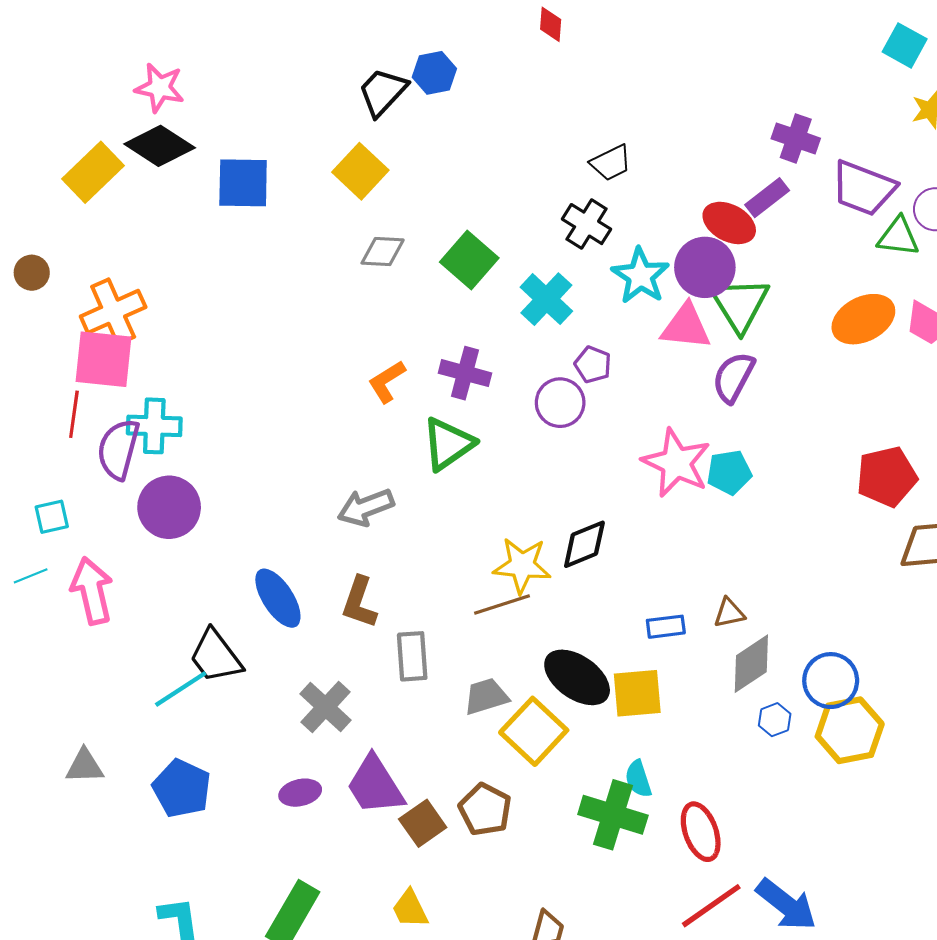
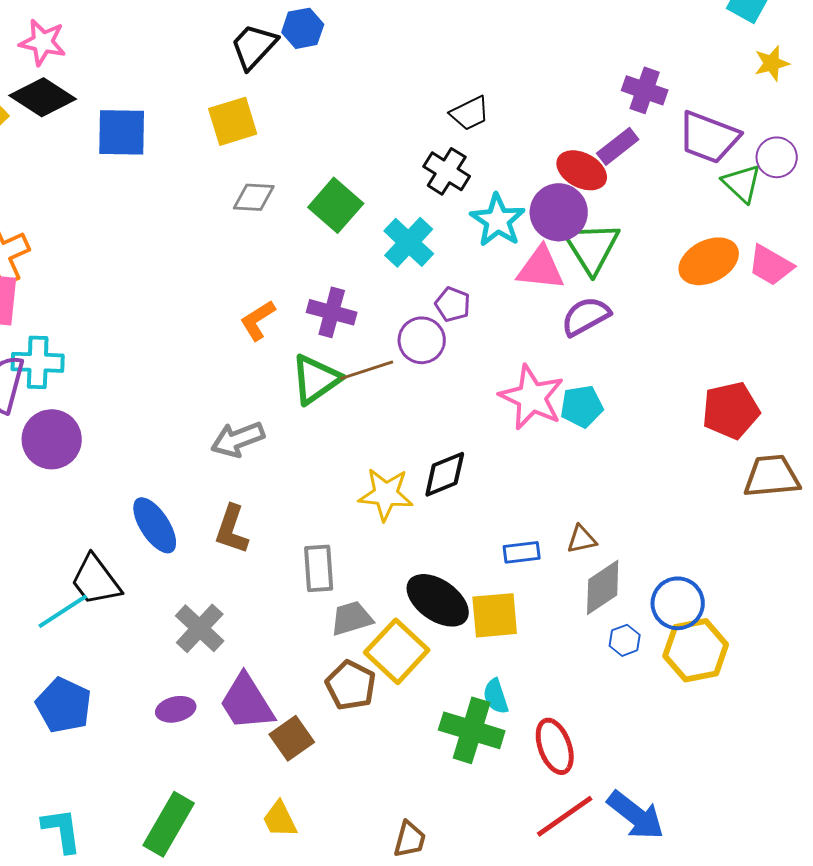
yellow square: (360, 171) -> (233, 121), turned 30
green triangle: (898, 237) -> (742, 183), turned 36
purple semicircle: (733, 377) -> (586, 316), turned 33
brown line: (502, 604) -> (367, 370), moved
gray rectangle: (412, 656) -> (319, 568), moved
brown pentagon: (485, 810) -> (351, 685), moved

